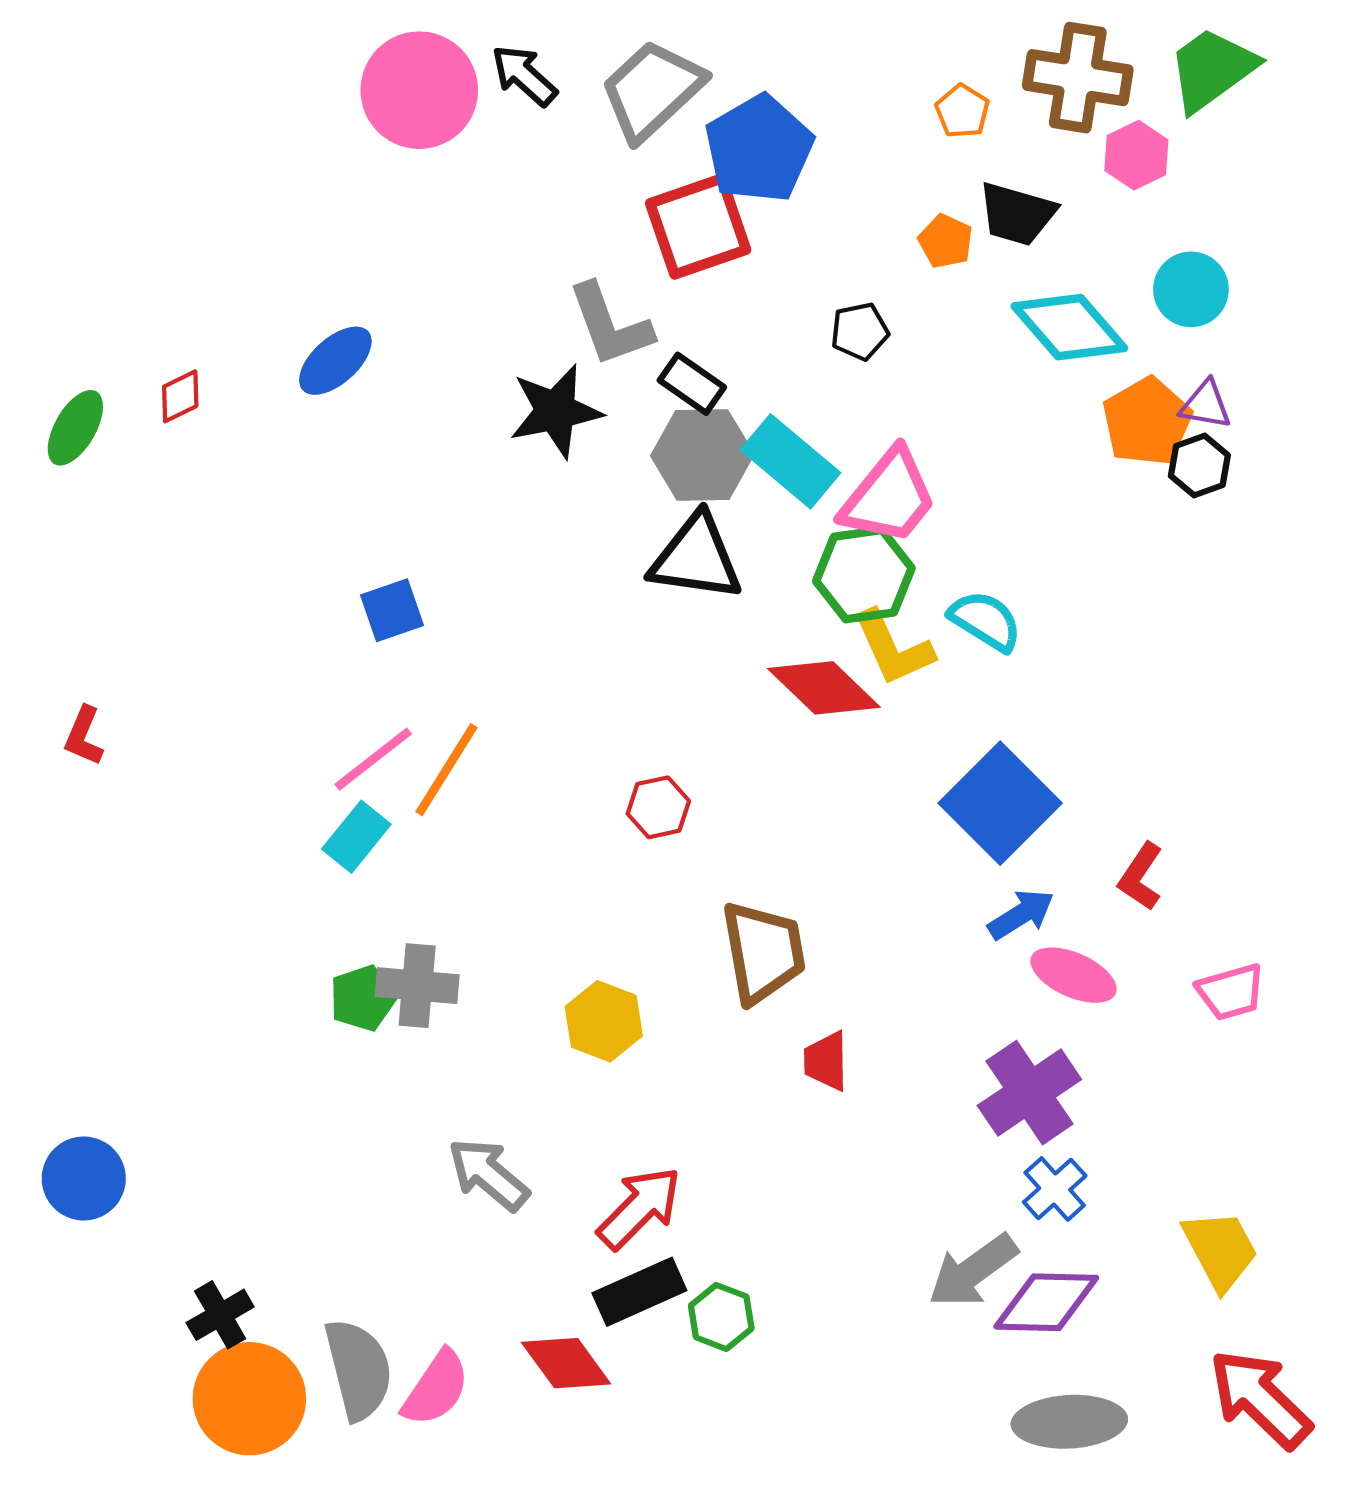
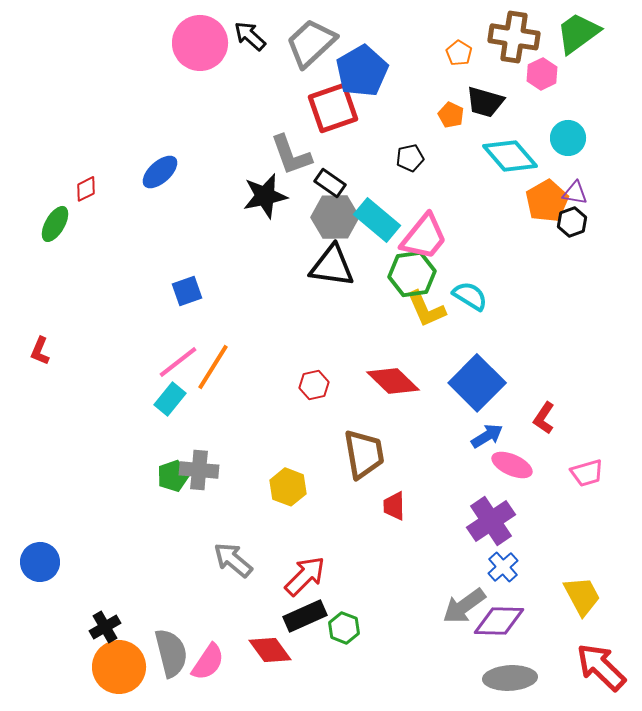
green ellipse: (75, 428) -> (55, 224), moved
red diamond: (824, 688) -> (393, 381), moved

